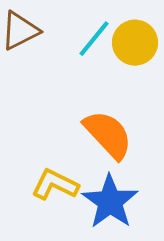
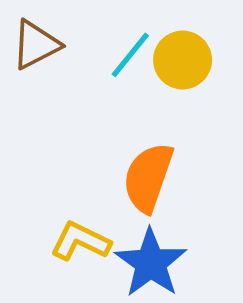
orange semicircle: (108, 135) -> (148, 177), turned -118

